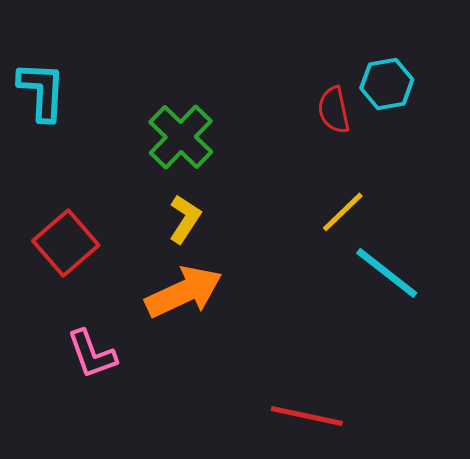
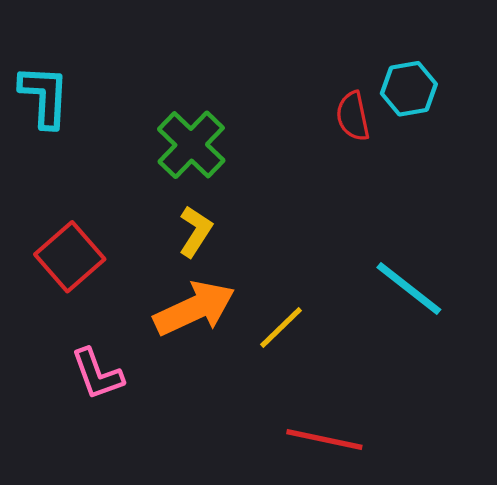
yellow line: (343, 212) -> (281, 328), moved

